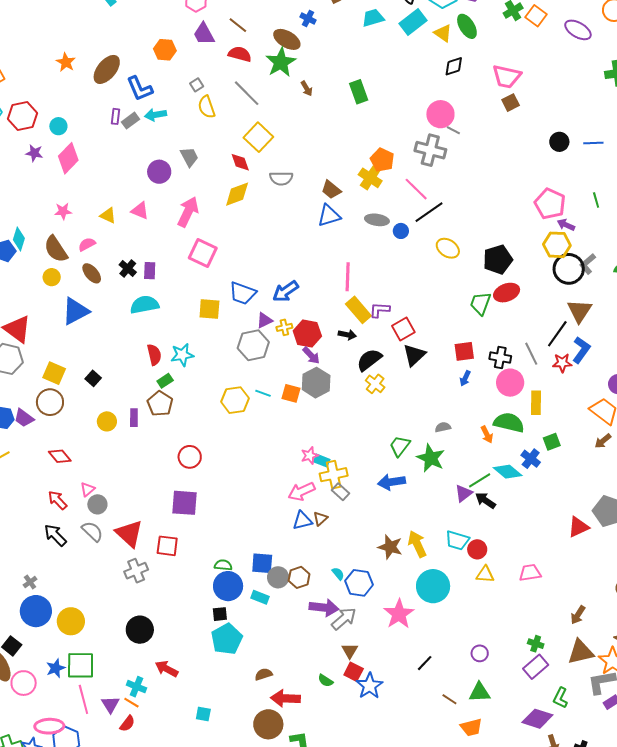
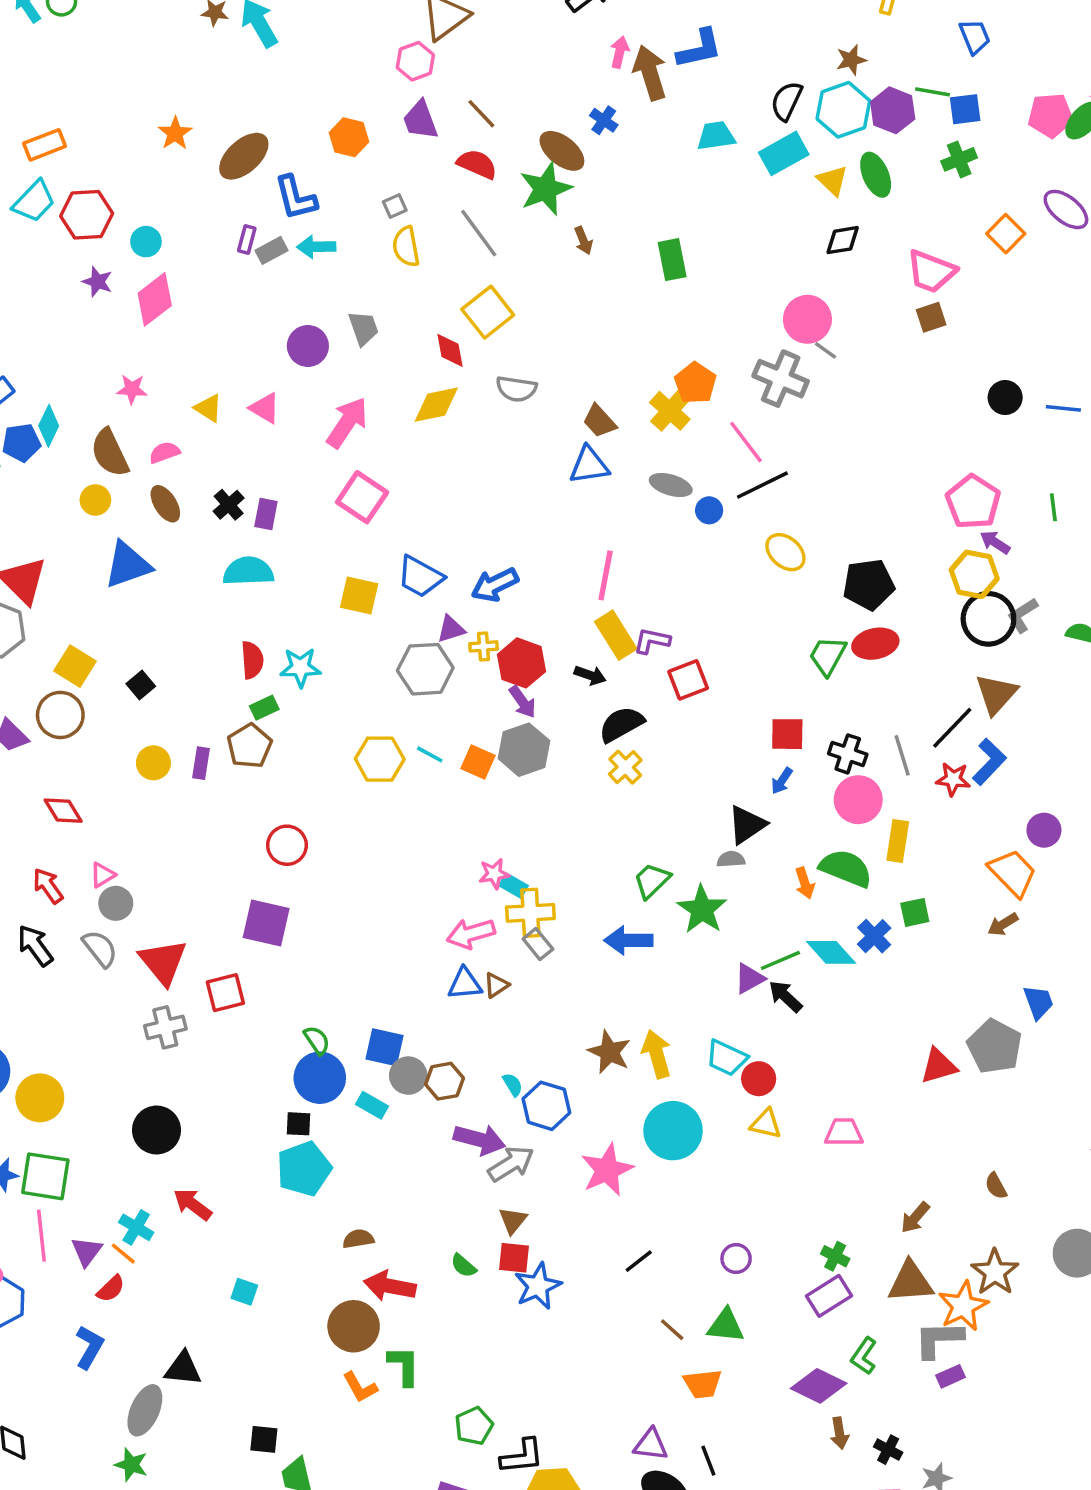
orange square: (536, 16) -> (1006, 234), moved
black triangle: (414, 355) -> (747, 825), moved
red square: (167, 546) -> (225, 993), turned -30
green semicircle: (223, 565) -> (317, 1040), turned 42
red square: (354, 672) -> (514, 1258), turned -30

